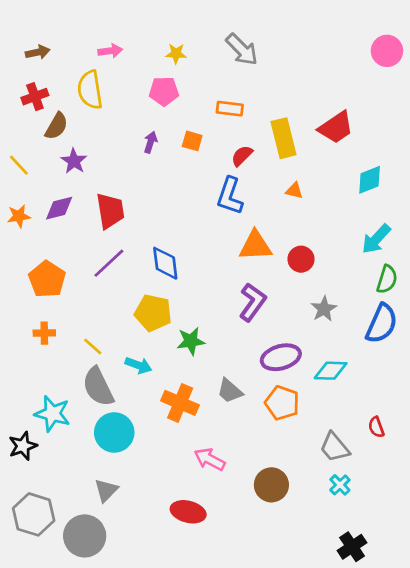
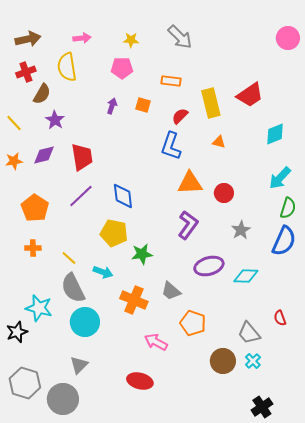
brown arrow: (38, 52) -> (28, 39), size x1.4
orange pentagon: (282, 403) -> (193, 323), moved
brown circle: (271, 485) -> (223, 361), moved

